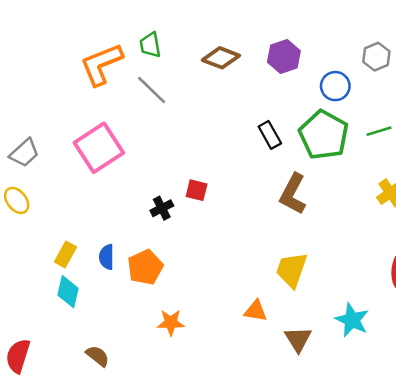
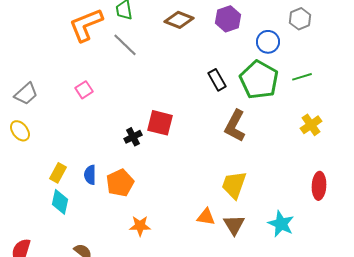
pink square: (99, 148) -> (84, 90), size x0.5
red square: (197, 190) -> (160, 123), size x1.5
brown triangle: (298, 339) -> (234, 225), moved

